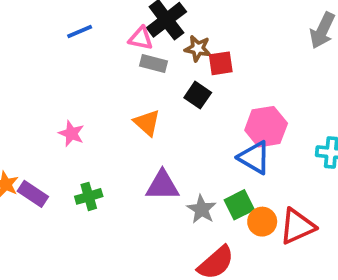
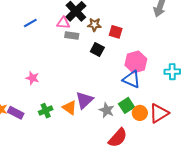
red square: (221, 63) -> (116, 32), moved, turned 32
orange triangle: (147, 123) -> (70, 108), moved
purple triangle: (162, 186) -> (84, 100), turned -36

